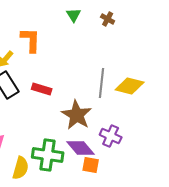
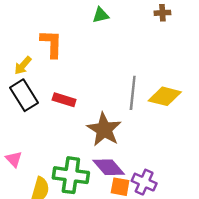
green triangle: (74, 15) -> (101, 15), turned 49
brown cross: (108, 19) -> (162, 13), moved, turned -32
purple cross: (111, 136) -> (144, 182), moved

